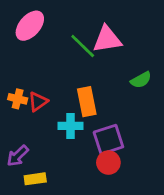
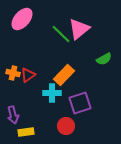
pink triangle: (107, 39) -> (79, 29), turned -30
orange rectangle: (87, 102) -> (64, 75), turned 55
purple arrow: (18, 156) -> (13, 115), turned -60
red circle: (108, 163) -> (66, 126), moved

